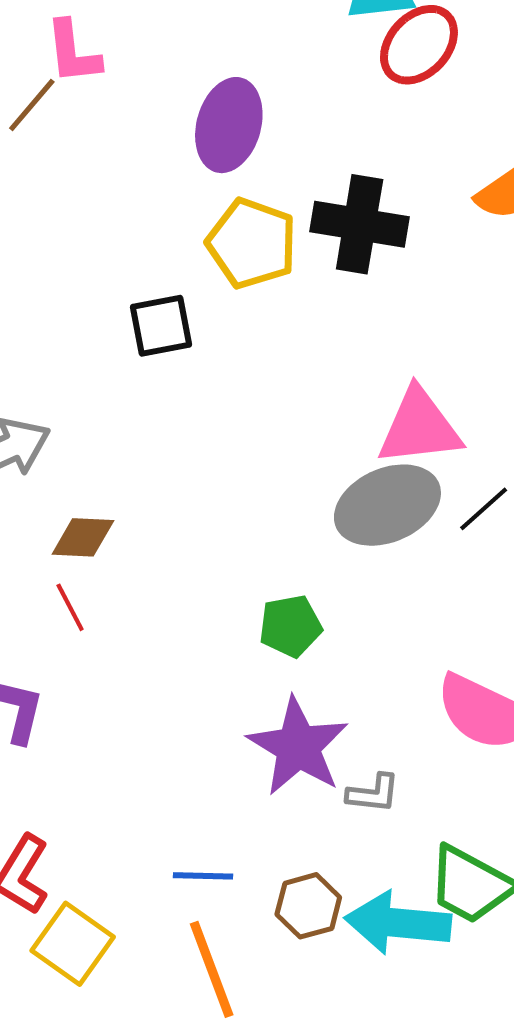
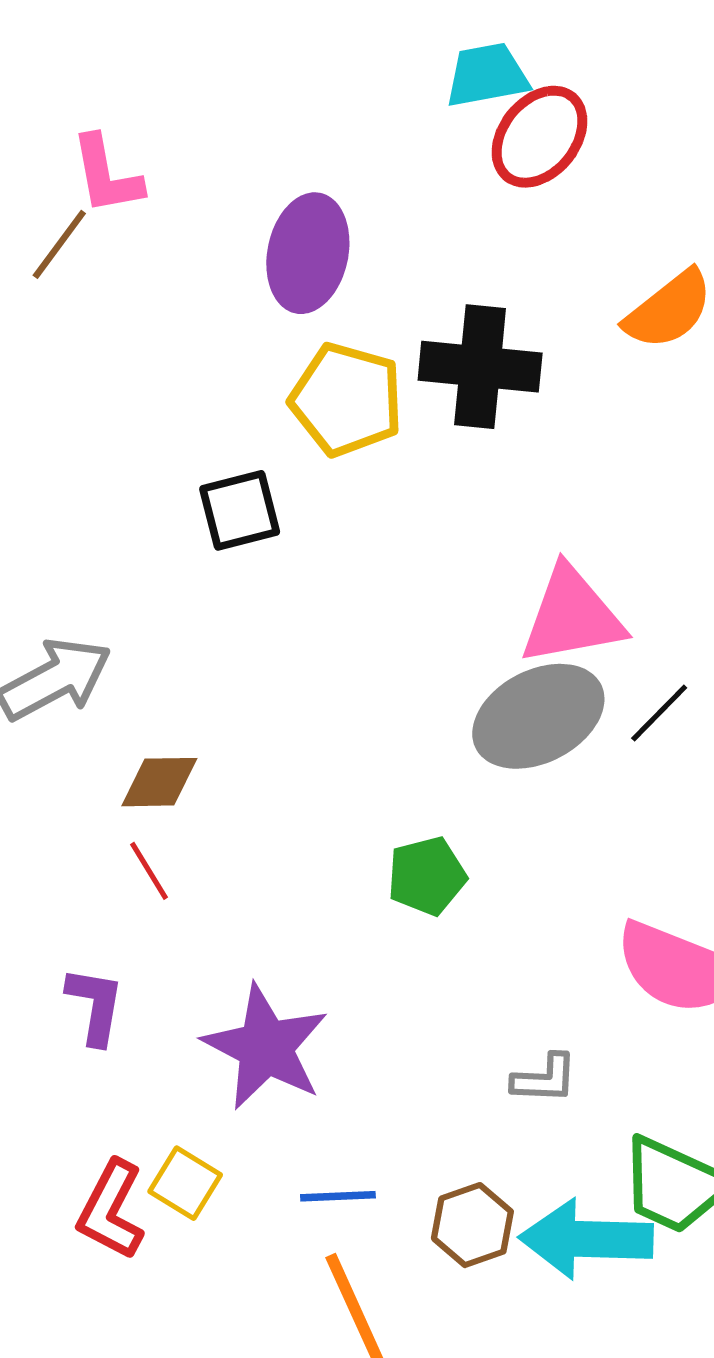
purple star: (298, 747) -> (266, 1047), moved
yellow square: (73, 944) -> (185, 1183), moved, size x0.7

